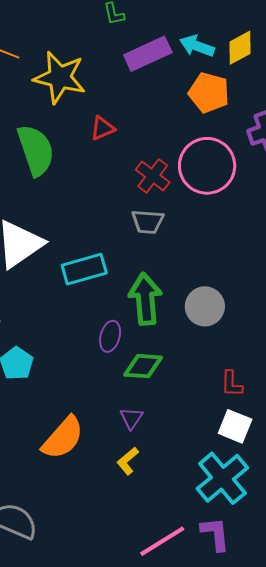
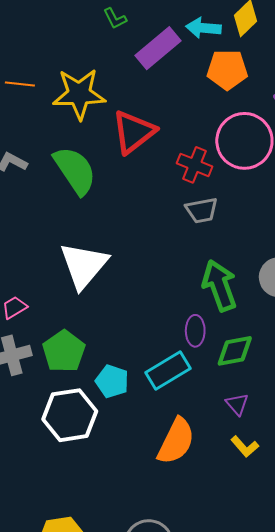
red triangle: (102, 128) -> (134, 132), size x1.8
cyan rectangle: (84, 269) -> (168, 370), moved
yellow L-shape: (128, 461) -> (245, 447), turned -76

